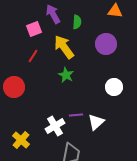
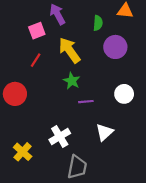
green semicircle: (77, 22) -> (98, 23), moved
purple line: (76, 115) -> (86, 102), moved

